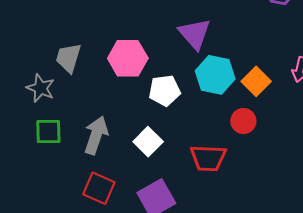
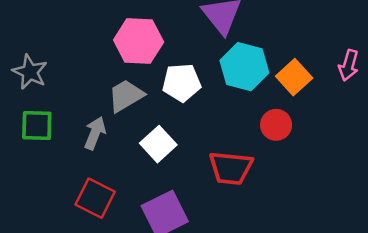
gray trapezoid: (68, 58) -> (126, 96), moved, turned 40
gray arrow: (96, 135) -> (95, 133), size x0.7

